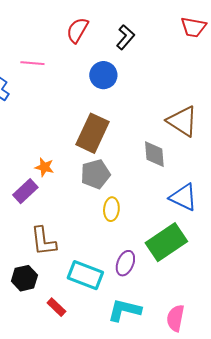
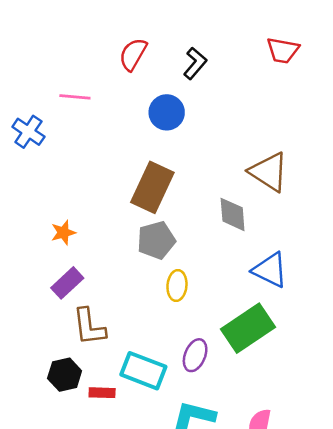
orange star: (44, 167) -> (63, 233), moved, turned -30
purple rectangle: (25, 191) -> (67, 283), moved
red rectangle: (56, 307) -> (102, 393), moved, turned -42

